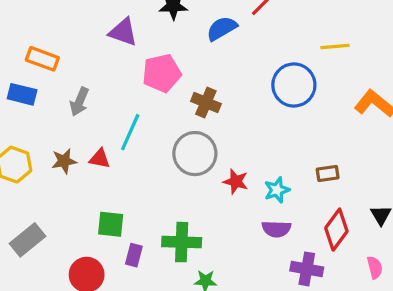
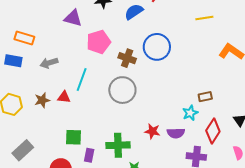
blue circle: (294, 85) -> (157, 47), moved
gray arrow: (79, 102) -> (49, 63), turned 54
red star: (236, 181) -> (152, 131), moved
cyan star: (277, 190) -> (190, 113), moved

